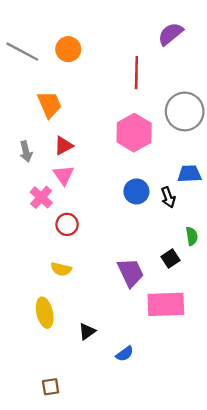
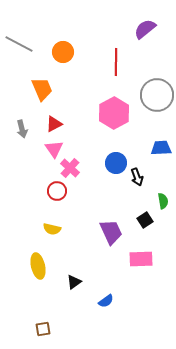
orange circle: (68, 49) -> (63, 52), moved
pink cross: (41, 197) -> (70, 168), moved
black arrow: (168, 197) -> (137, 177), moved
pink rectangle: (166, 304) -> (141, 259), size x0.7

